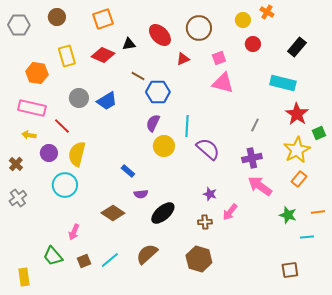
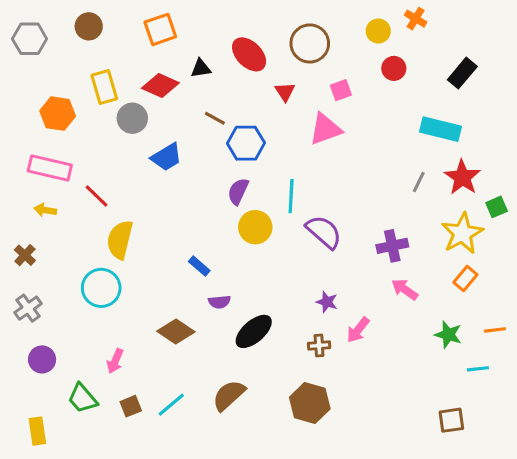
red triangle: (183, 59) -> (285, 92), turned -40
pink triangle: (223, 83) -> (325, 129), moved, turned -35
gray circle: (79, 98) -> (132, 118), moved
gray line: (255, 125) -> (419, 182), moved
purple circle: (49, 153) -> (42, 359), moved
pink arrow: (260, 186) -> (405, 289), size x0.7

